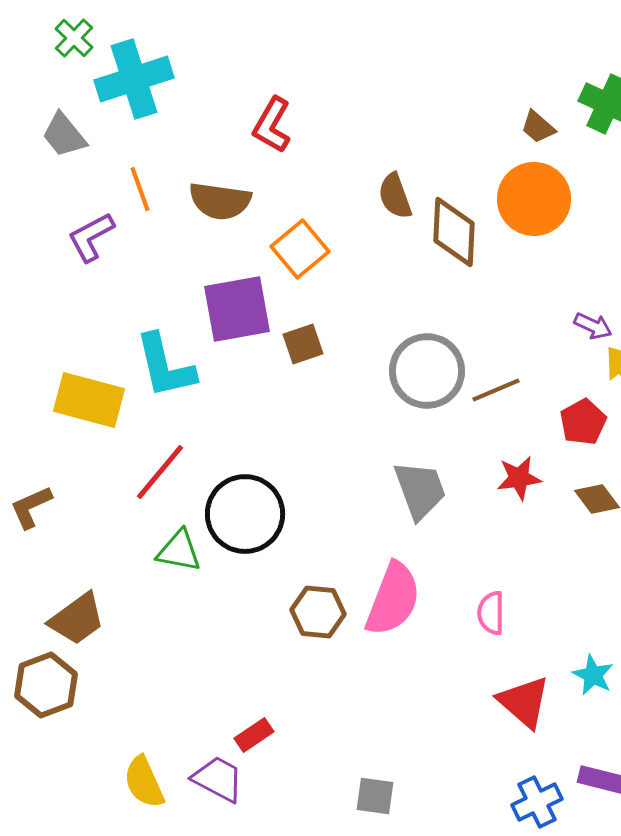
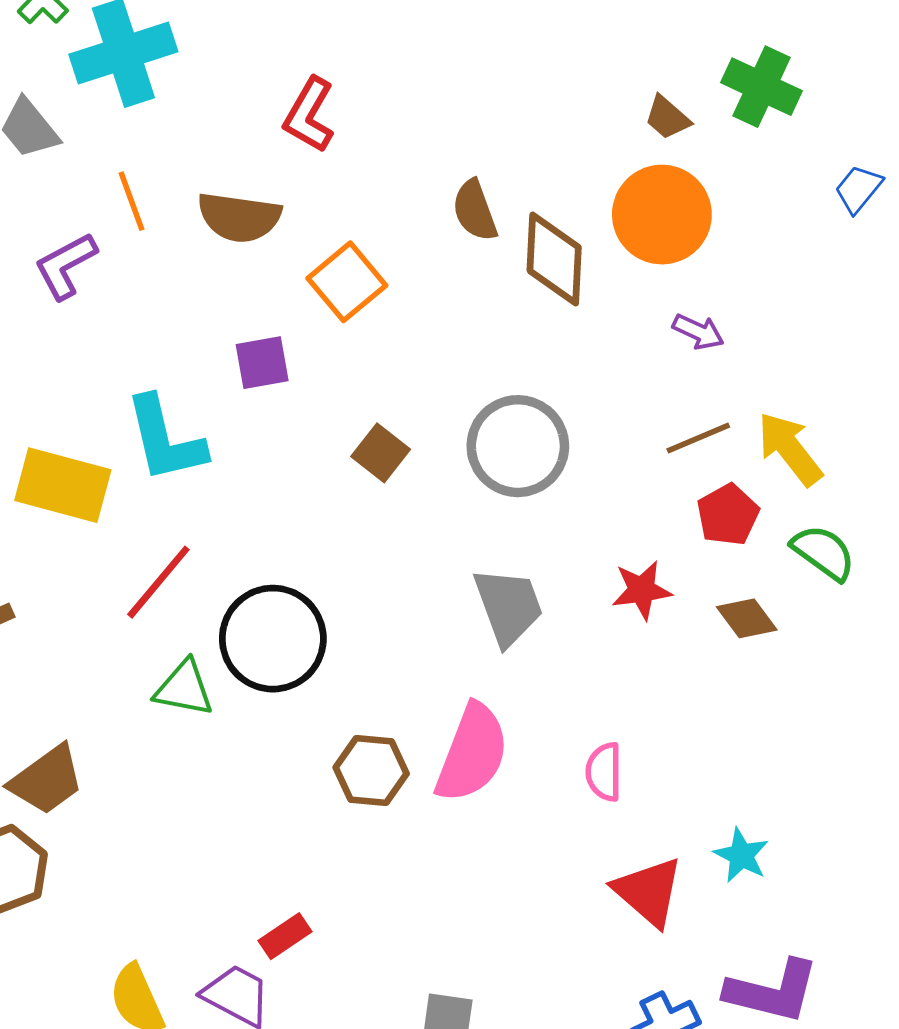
purple square: (237, 309) -> (262, 363), size x0.6
purple arrow: (593, 326) -> (698, 332), moved
brown square: (303, 344) -> (381, 453), moved, turned -33
brown line: (496, 390) -> (698, 438), moved

